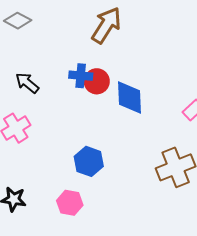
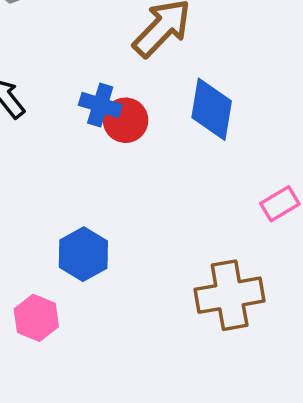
blue diamond: (130, 98) -> (212, 109), moved

